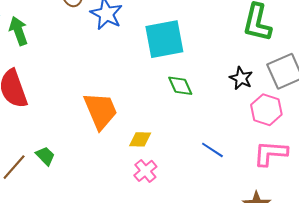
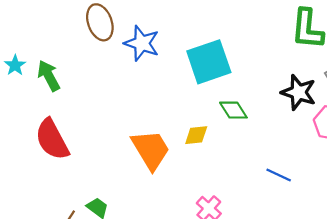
black star: (241, 78) -> (299, 92), size x1.4
yellow diamond: (140, 139) -> (196, 135), moved

